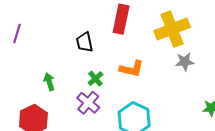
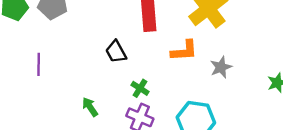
gray star: (185, 62) -> (221, 67), moved
orange L-shape: (132, 69) -> (184, 51), moved

